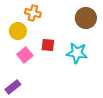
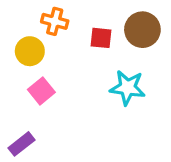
red square: (48, 45) -> (101, 38), moved

